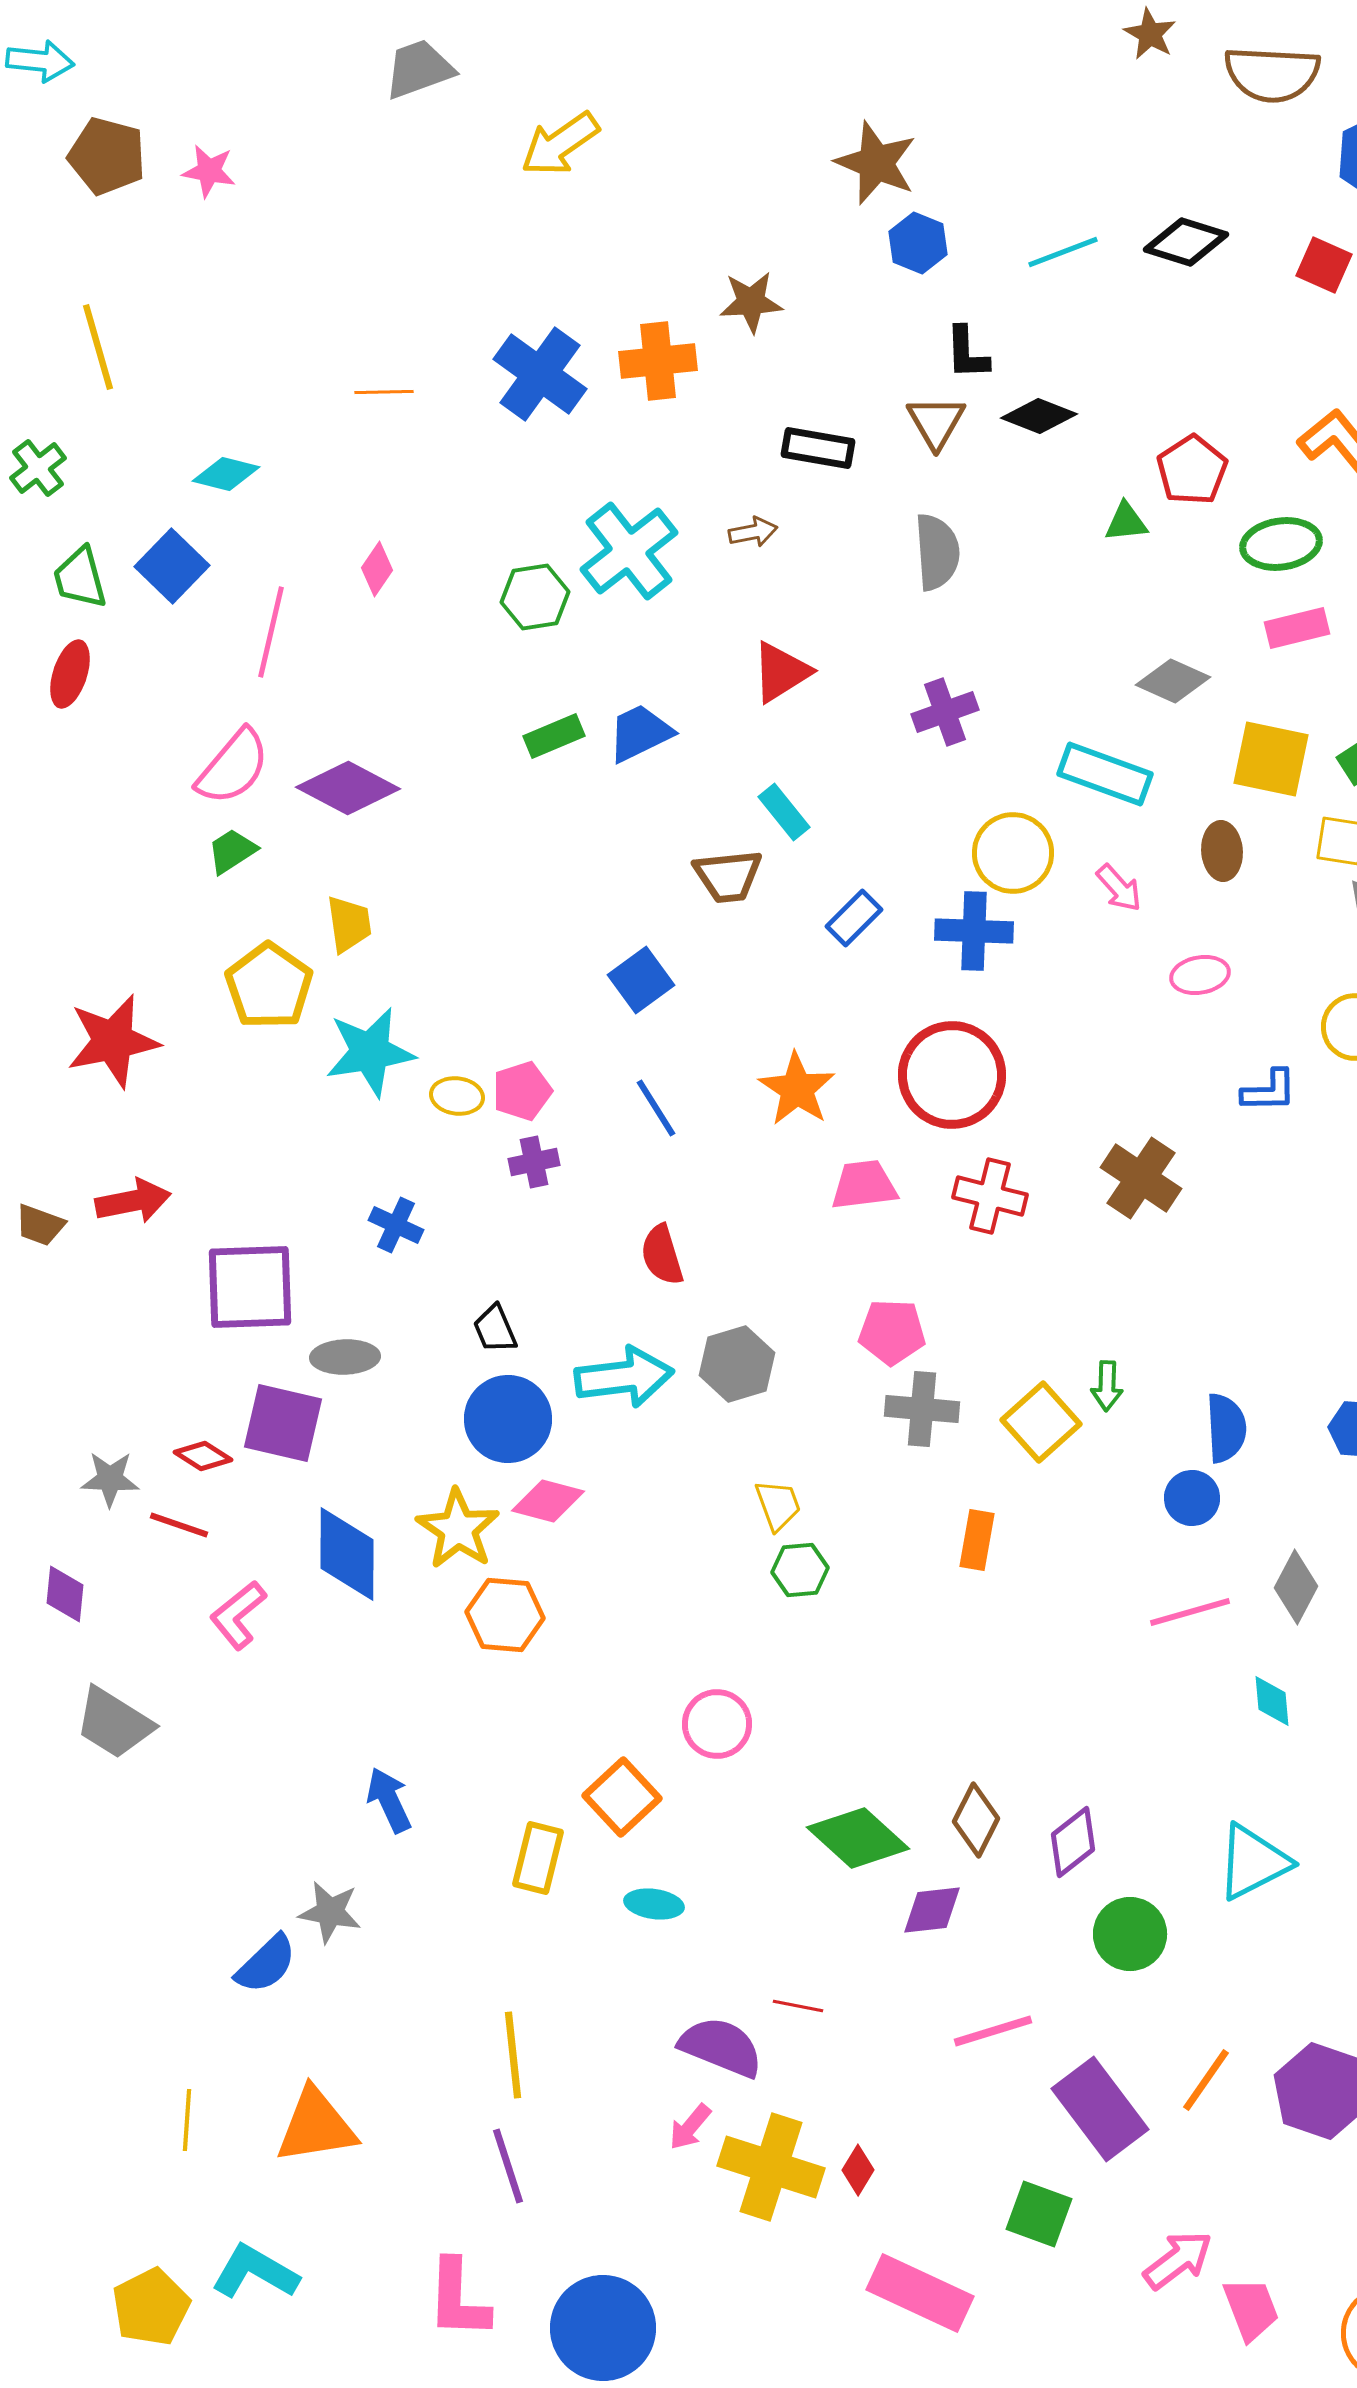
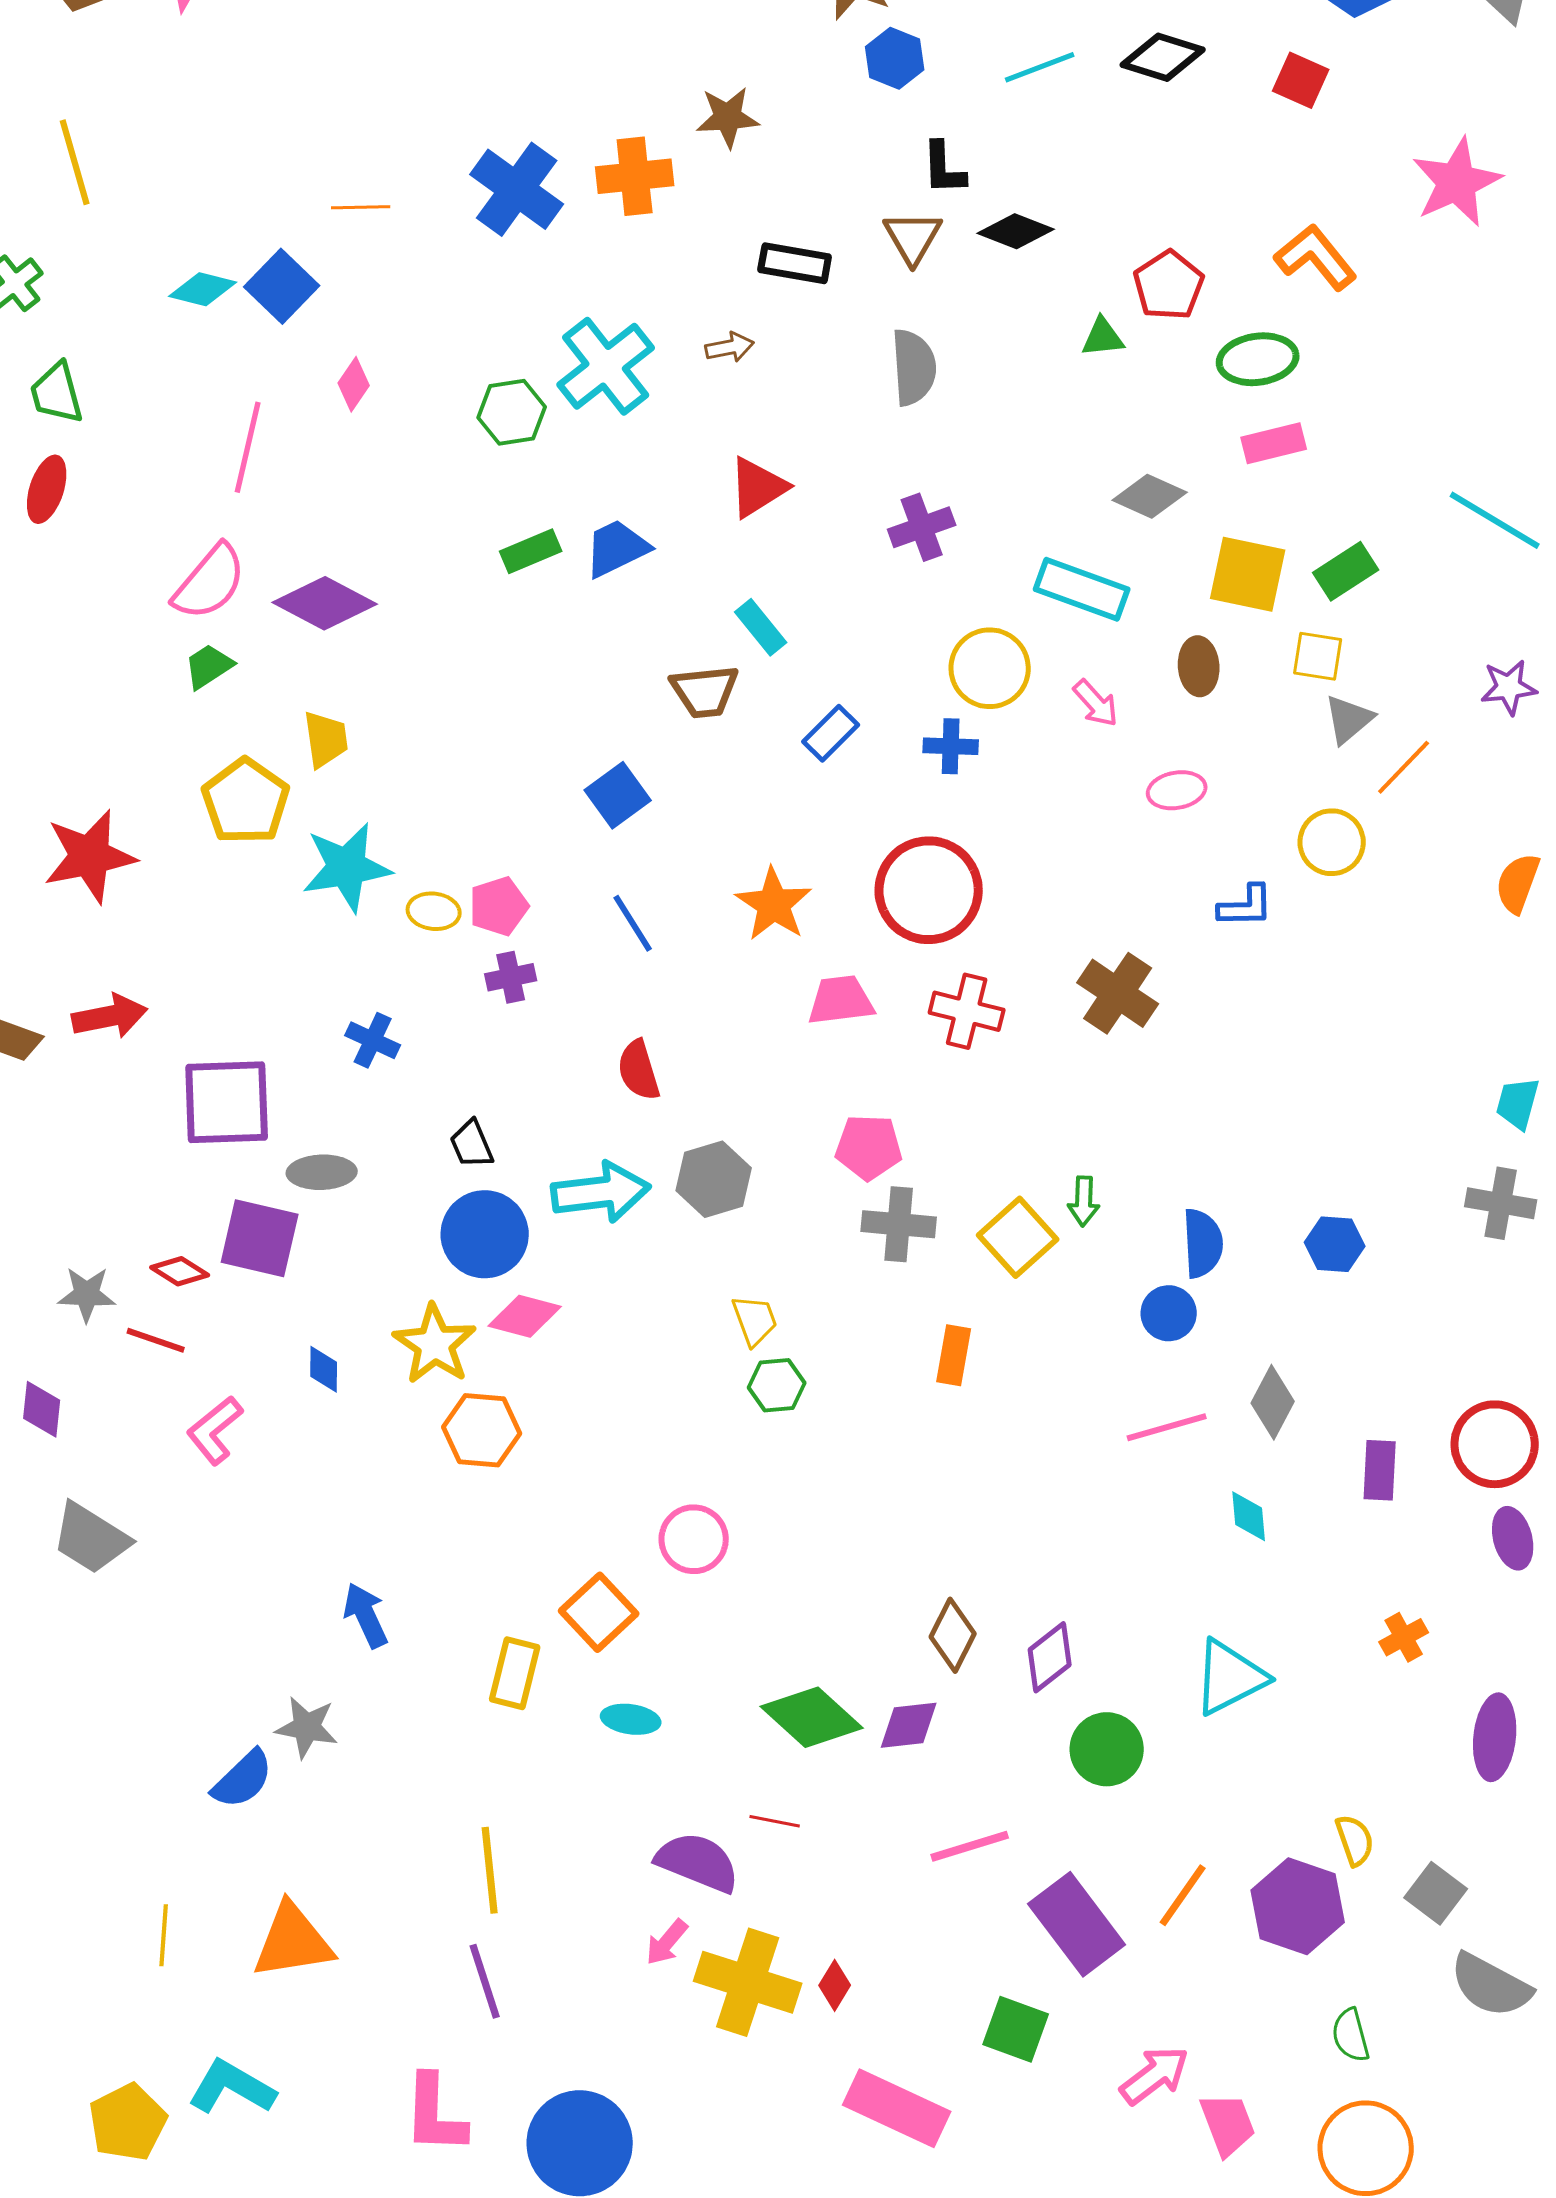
blue square: (172, 566) -> (282, 286), moved
blue cross: (974, 931) -> (951, 746), size x0.7
blue diamond: (347, 1554) -> (324, 1369), size x0.5
green diamond: (858, 1838) -> (812, 1717), moved

